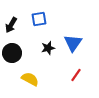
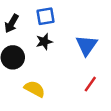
black star: (48, 48) -> (44, 42), moved

